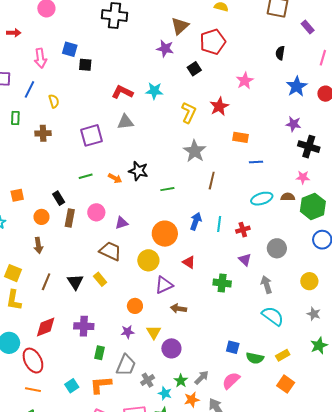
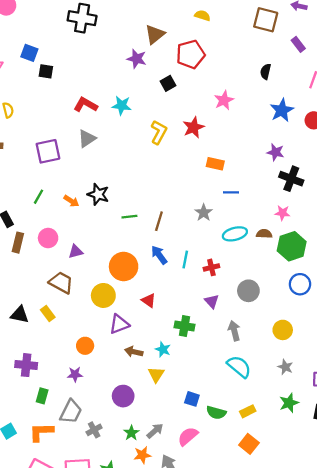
gray triangle: (125, 122) -> (87, 138), turned -30
gray star: (195, 151) -> (204, 213), moved, size x0.7
green line: (86, 176) -> (39, 197), turned -48
brown line: (212, 181) -> (159, 221), moved
blue arrow: (196, 221) -> (159, 255), turned -60
black triangle: (75, 282) -> (20, 315), turned -48
yellow triangle: (154, 332) -> (156, 374), moved
cyan star: (165, 393) -> (163, 349), moved

